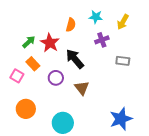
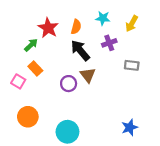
red star: (50, 43) -> (48, 28), moved
black arrow: (75, 59) -> (80, 50), moved
purple circle: (56, 78) -> (69, 84), moved
brown triangle: (82, 88) -> (88, 75), moved
blue star: (121, 119) -> (130, 127), size x0.7

